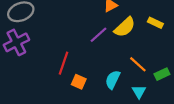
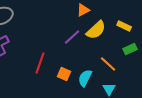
green rectangle: (162, 74) -> (130, 49), moved
orange square: (79, 82) -> (64, 74), moved

